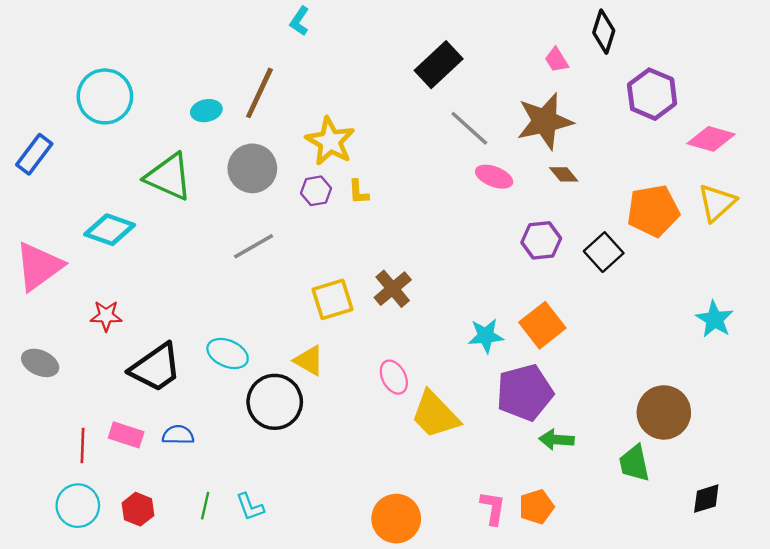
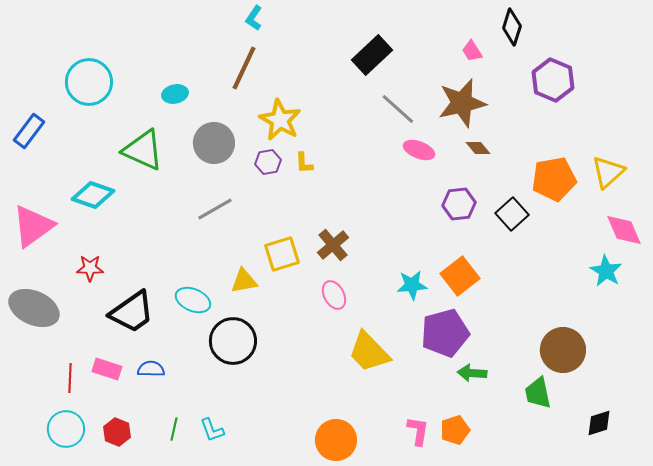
brown line: (259, 93) -> (244, 68), moved
pink diamond: (711, 139) -> (624, 230), moved, turned 51
yellow triangle: (309, 361) -> (244, 281), moved, turned -40
gray ellipse: (40, 363) -> (34, 308), size x1.6
pink ellipse: (394, 377) -> (334, 295), moved

